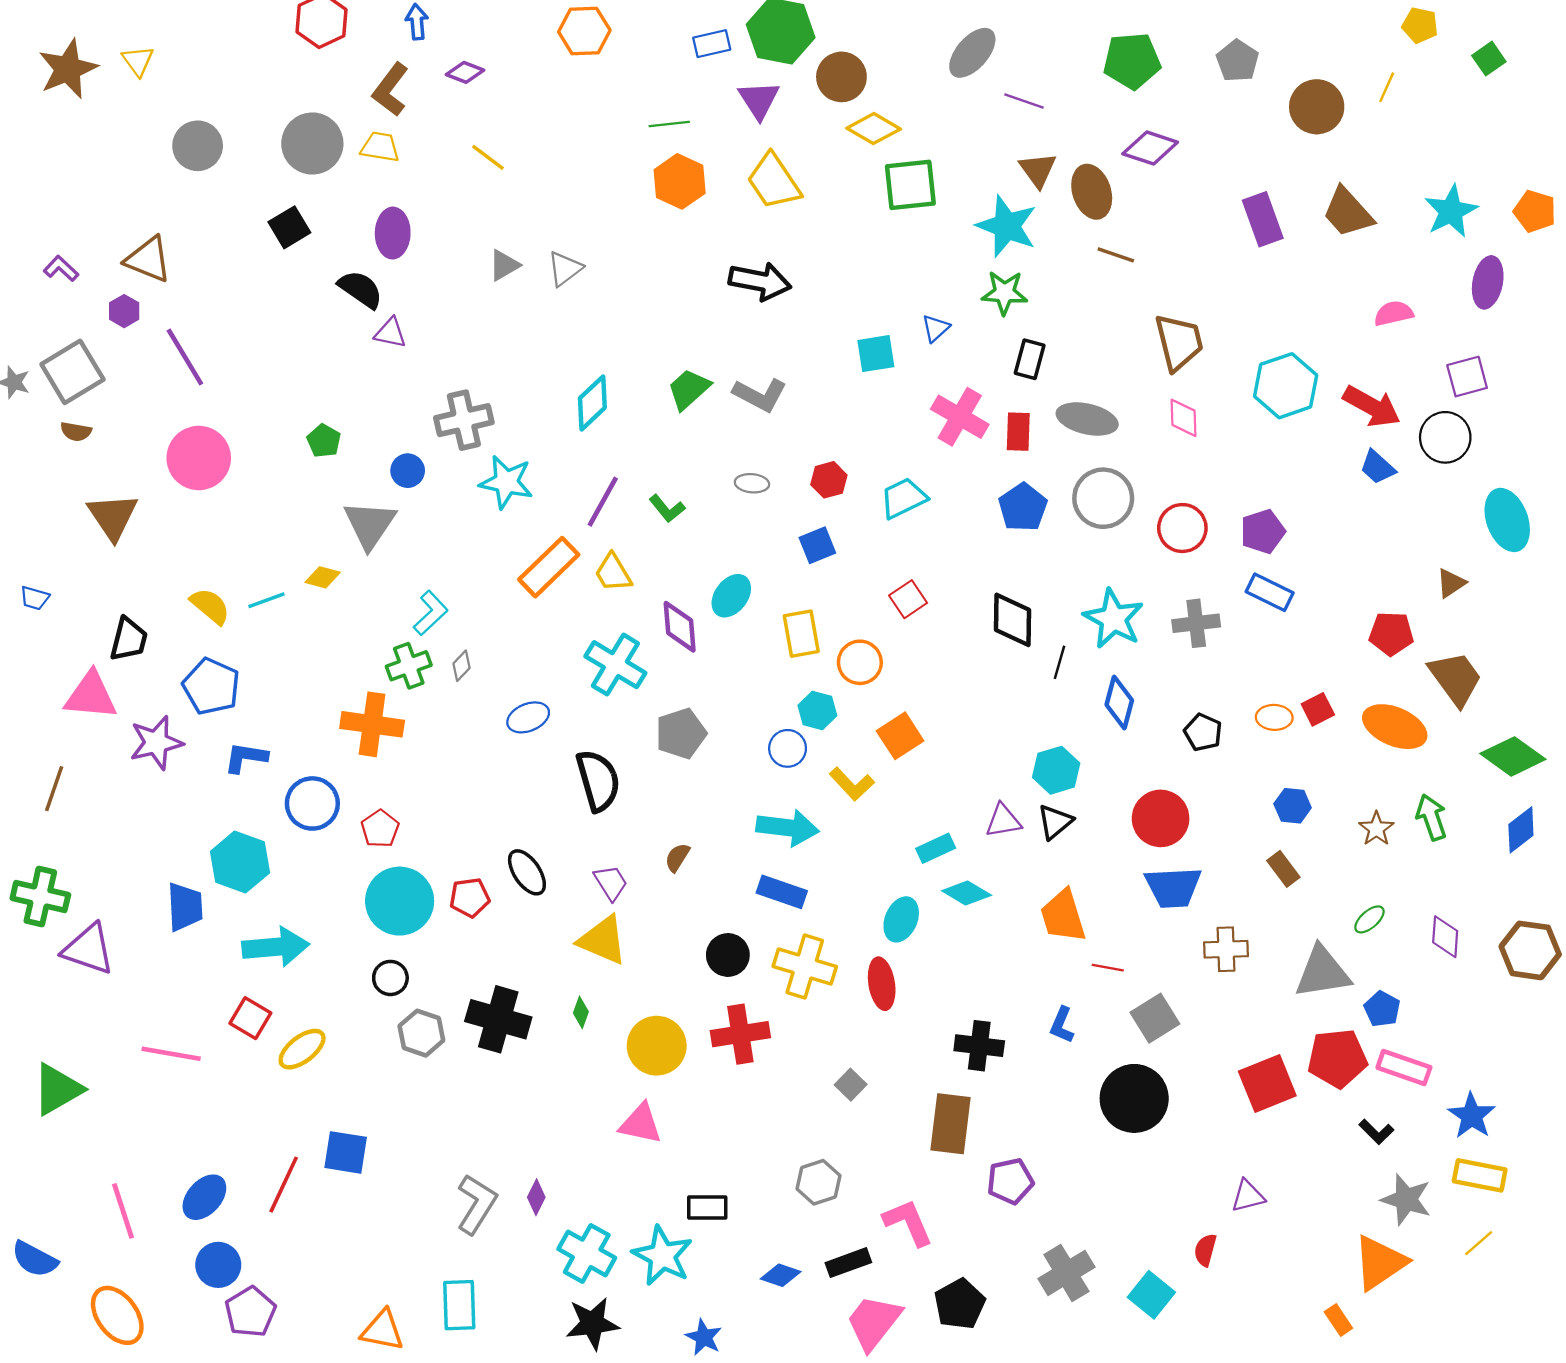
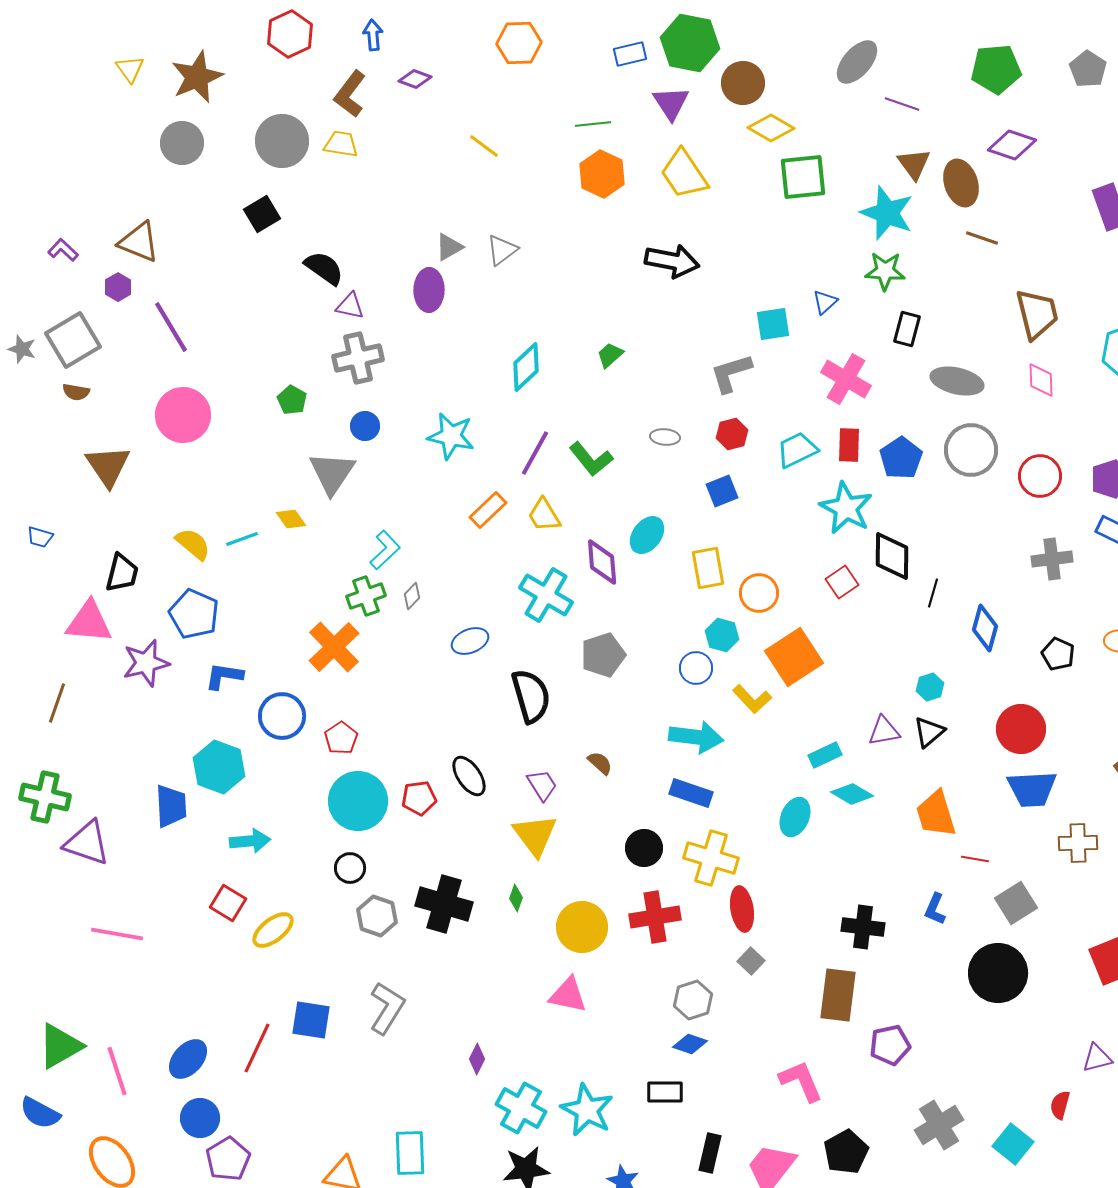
brown star: (68, 69) -> (197, 77), moved
yellow line: (488, 157) -> (484, 146), moved
purple ellipse: (393, 233) -> (429, 290), moved
green trapezoid: (689, 389) -> (610, 355), size x0.7
gray L-shape: (760, 395) -> (731, 373), moved, turned 135
gray cross: (464, 420) -> (358, 358), moved
red rectangle: (1018, 432) -> (849, 445), moved
green L-shape: (667, 509) -> (591, 459), size x1.4
orange rectangle: (549, 567) -> (488, 510), size x0.7
yellow diamond: (323, 577) -> (291, 519), turned 40
red square: (908, 599) -> (842, 582), moved
cyan star: (1114, 619) -> (846, 508), moved
orange cross: (372, 724) -> (334, 647), turned 38
orange square: (900, 736) -> (794, 657), size x1.4
cyan hexagon: (1056, 770) -> (930, 687), size x0.7
brown semicircle: (677, 857) -> (600, 763), turned 100
yellow triangle: (603, 940) -> (535, 835), turned 30
cyan arrow: (276, 947) -> (250, 841), size x0.7
red ellipse: (882, 984) -> (742, 909), moved
pink line: (171, 1054) -> (117, 934), moved
green triangle: (58, 1089) -> (60, 1046), moved
gray hexagon: (819, 1182) -> (693, 1000), moved
gray L-shape: (476, 1204) -> (387, 1008), moved
black rectangle: (707, 1208) -> (665, 1092), moved
black rectangle: (848, 1263) -> (710, 1153), moved, turned -57
blue diamond: (781, 1275) -> (690, 1044), moved

